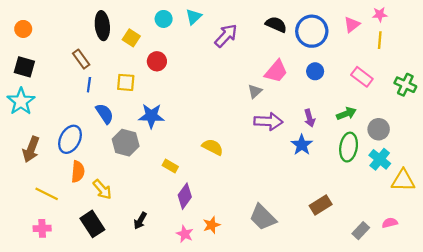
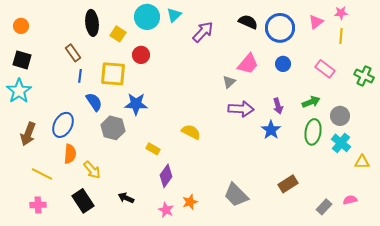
cyan circle: (164, 19) -> (147, 17), size x1.6
yellow square: (126, 82) -> (113, 74), size x1.5
yellow triangle: (403, 180) -> (362, 162), size x0.7
black arrow: (140, 221) -> (126, 198), turned 84

